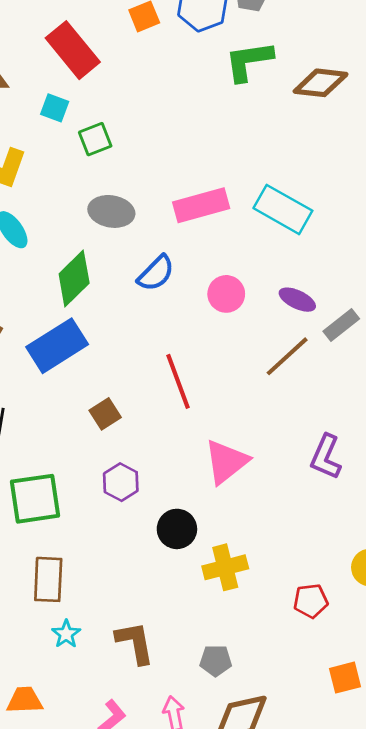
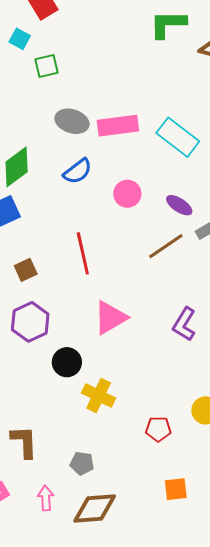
gray ellipse: (111, 211) -> (72, 121), moved
purple hexagon: (121, 482) -> (30, 322), size x1.4
yellow cross: (225, 567) -> (99, 395), turned 32

